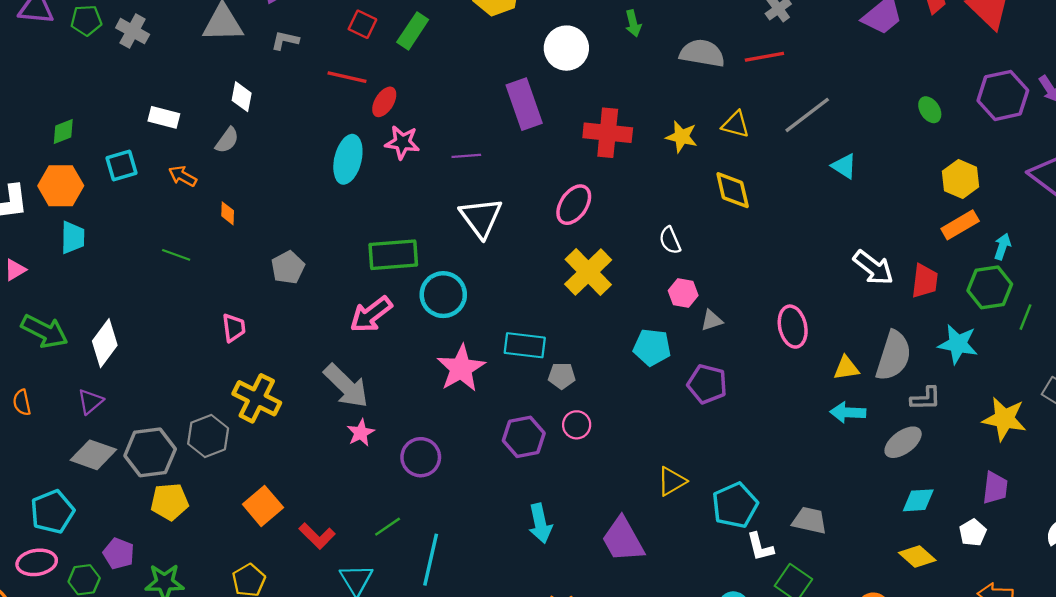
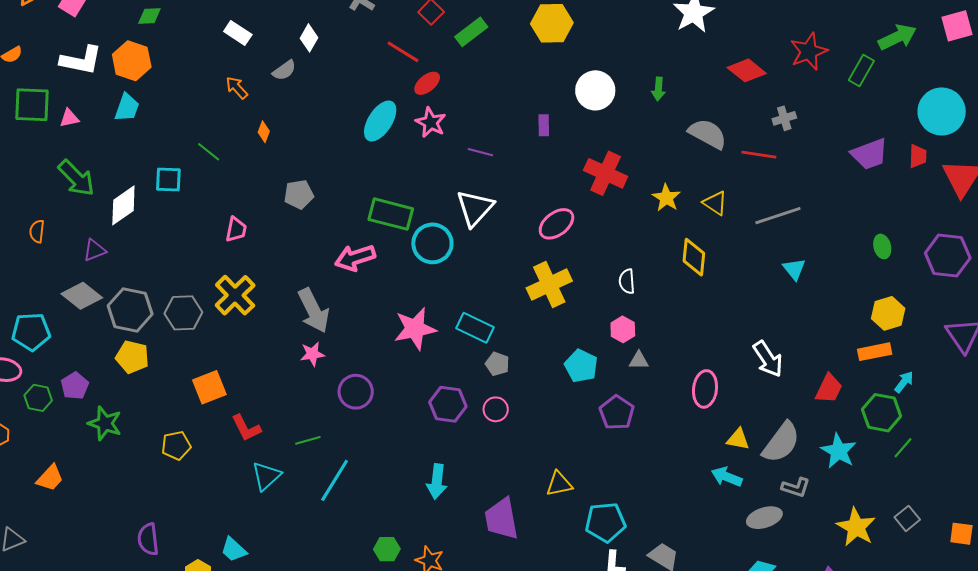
purple rectangle: (524, 104) -> (544, 125), size x0.5
cyan square: (121, 165) -> (168, 180), moved
white arrow: (873, 268) -> (768, 359), moved
cyan circle: (443, 295) -> (432, 243), moved

